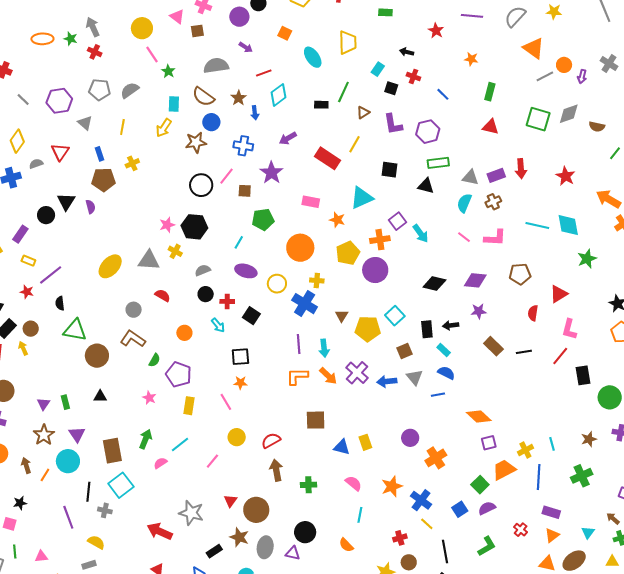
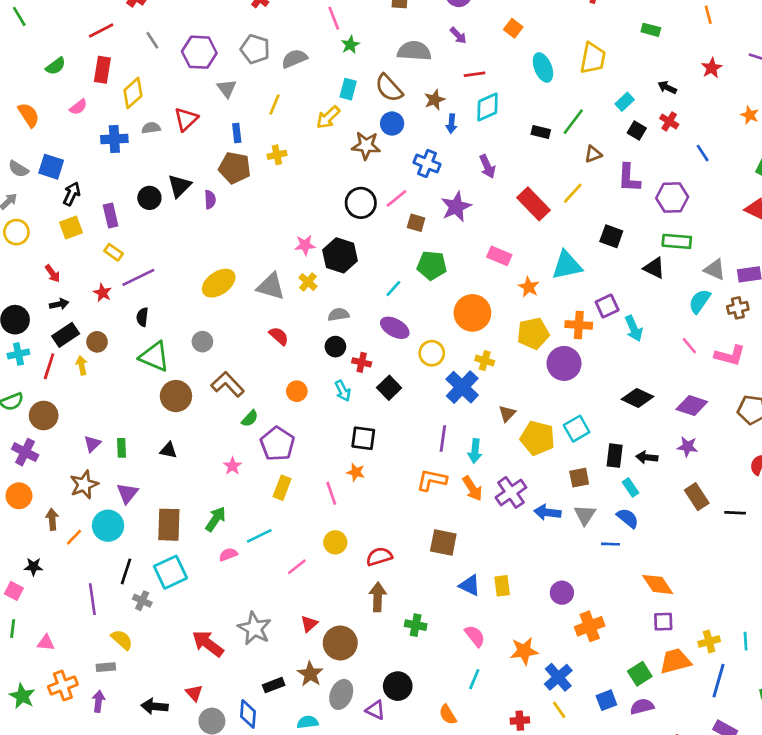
purple arrow: (288, 138) -> (487, 166), turned -96
purple rectangle: (20, 234) -> (111, 215), turned -60
gray circle: (134, 310) -> (202, 342), moved

